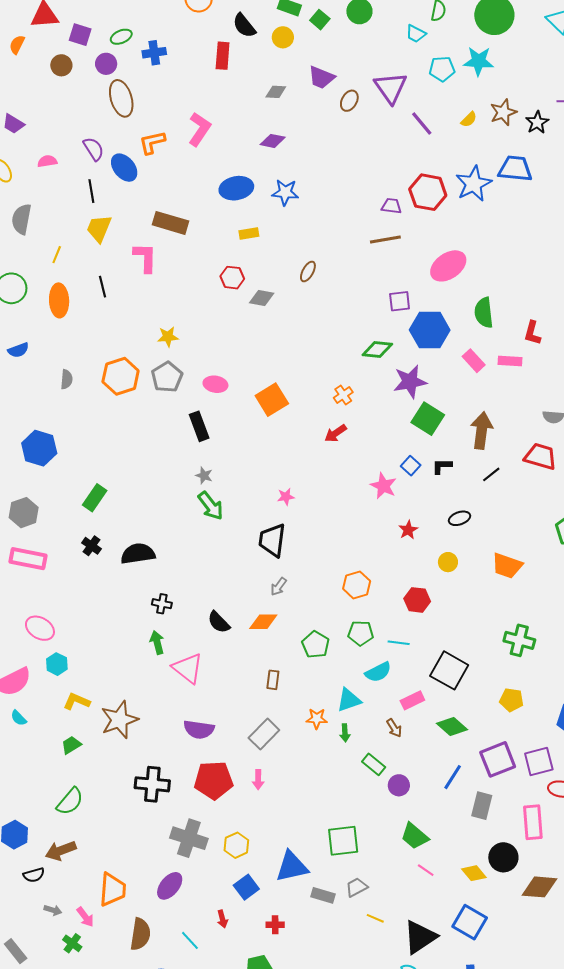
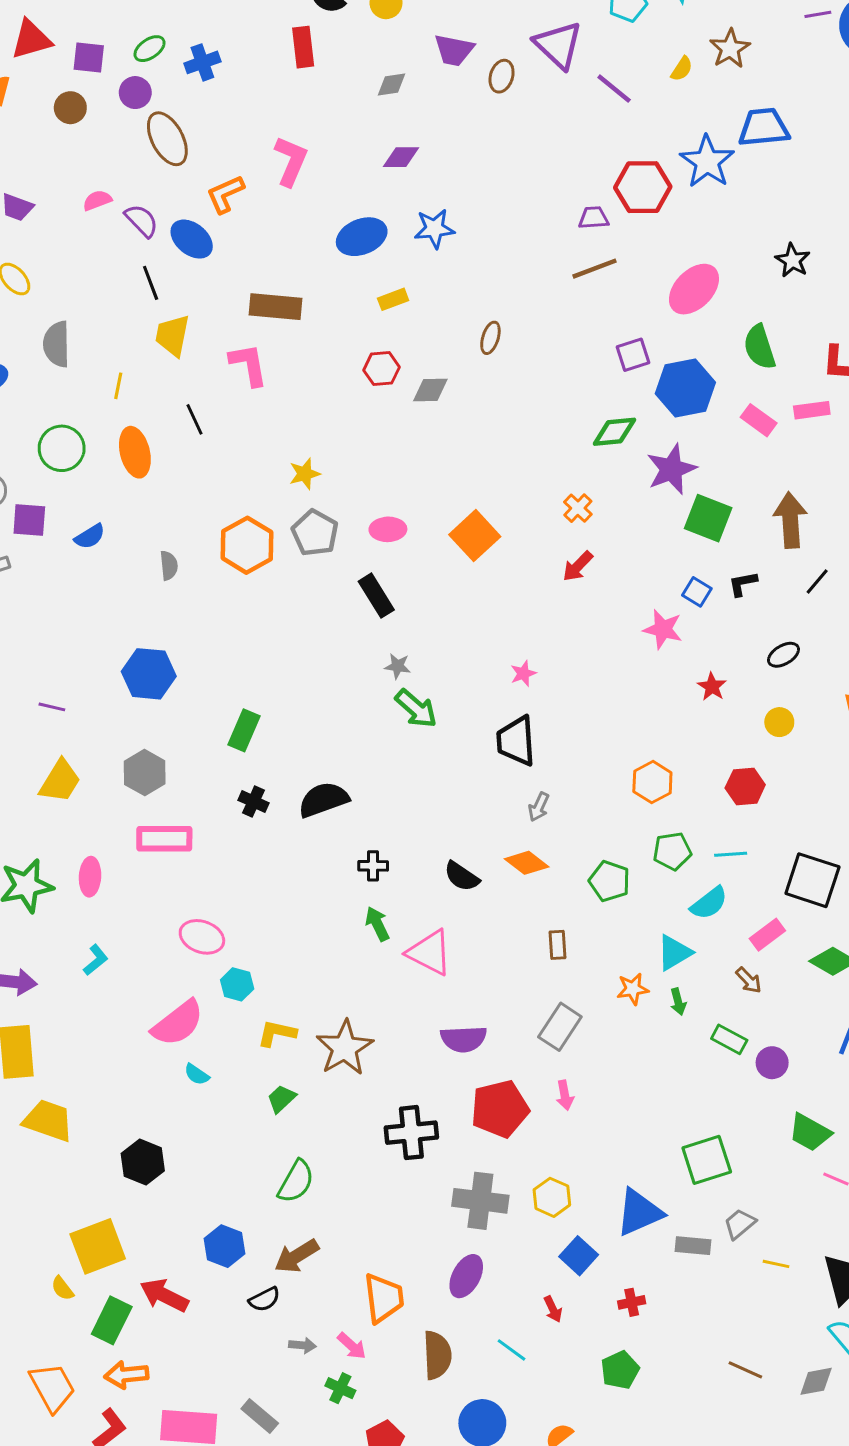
black star: (537, 122) -> (793, 260), moved
pink semicircle: (47, 161) -> (97, 200), moved
orange diamond: (263, 622) -> (527, 863), turned 48

